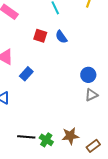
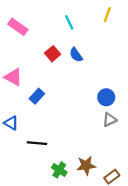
red square: (40, 36) -> (53, 54), turned 32
black line: (26, 137) -> (37, 143), moved

